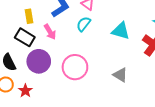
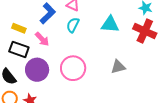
yellow rectangle: (29, 16) -> (19, 28), turned -48
gray triangle: (120, 75) -> (118, 67), turned -35

